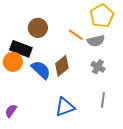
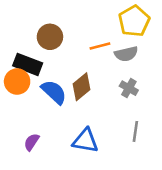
orange line: (76, 35) -> (100, 46), turned -49
blue triangle: (65, 107) -> (85, 141), turned 30
purple semicircle: (11, 111) -> (32, 142), moved

